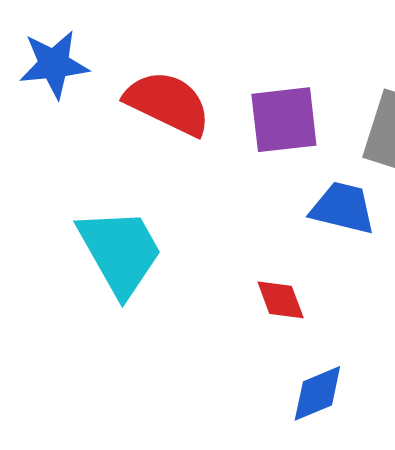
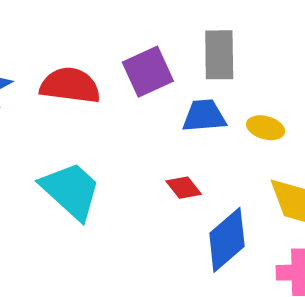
blue diamond: (317, 393) -> (227, 240), size x1.5

